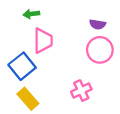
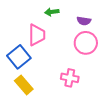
green arrow: (31, 14) -> (52, 12), moved
pink cross: (81, 91) -> (70, 78), turned 36

